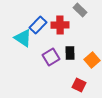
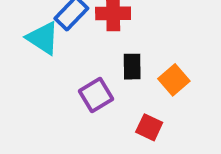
purple square: (51, 57) -> (96, 95), moved

